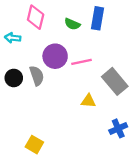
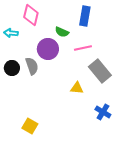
green semicircle: (72, 24) -> (62, 32), moved
pink line: (81, 62) -> (83, 48), moved
blue cross: (118, 128) -> (103, 112), turned -35

